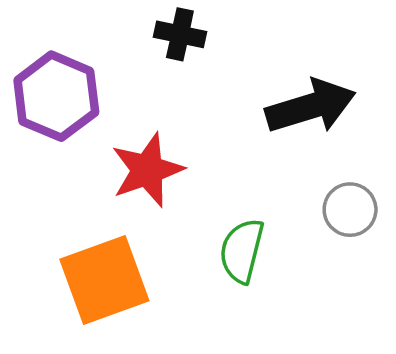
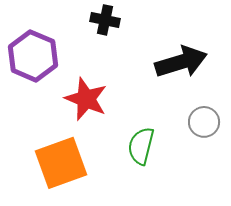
red star: (147, 170) -> (86, 99), turned -30

